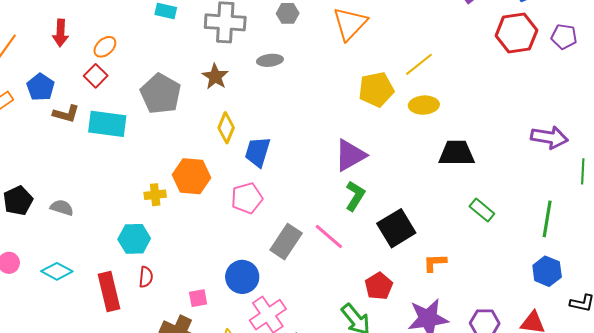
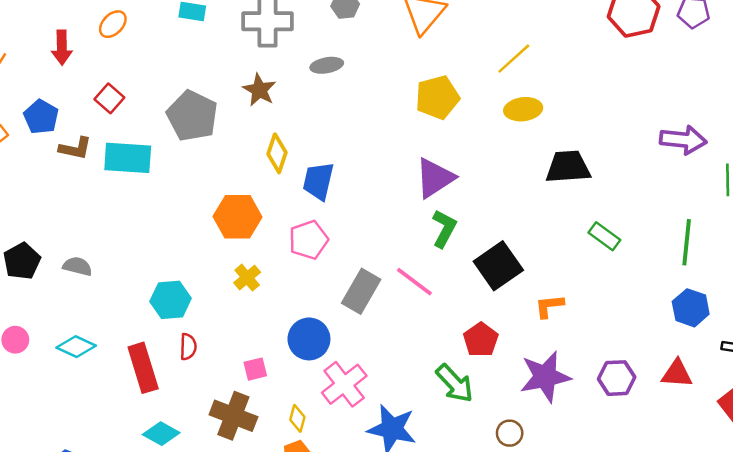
orange ellipse: (105, 47) -> (113, 24), moved
yellow pentagon: (376, 89) -> (437, 97), moved
yellow cross: (155, 195) -> (247, 278), moved, turned -30

